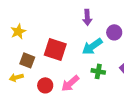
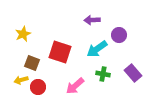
purple arrow: (87, 17) -> (92, 20), turned 91
red circle: (45, 85) -> (38, 87), moved

